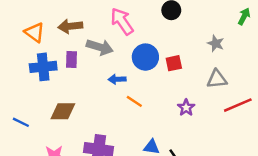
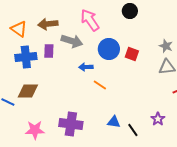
gray star: (216, 43) -> (166, 46), moved
red square: (174, 63) -> (132, 54), turned 32
purple star: (186, 108) -> (158, 119), moved
brown diamond: (63, 111) -> (28, 91), moved

